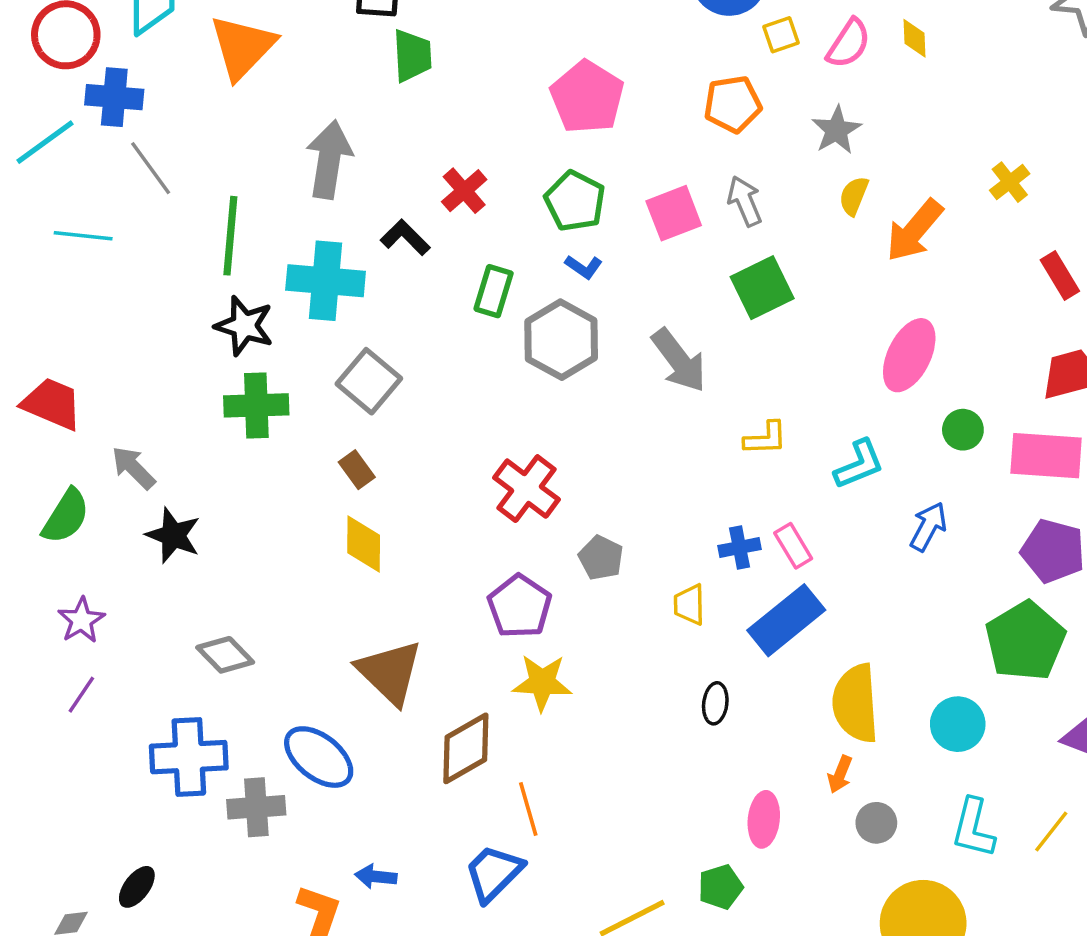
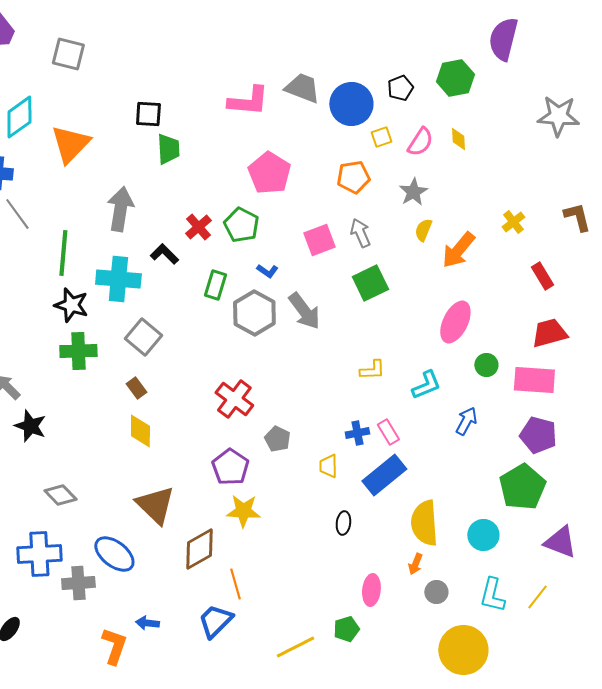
green pentagon: (575, 201) -> (241, 225), moved
gray arrow: (679, 360) -> (304, 311), moved

